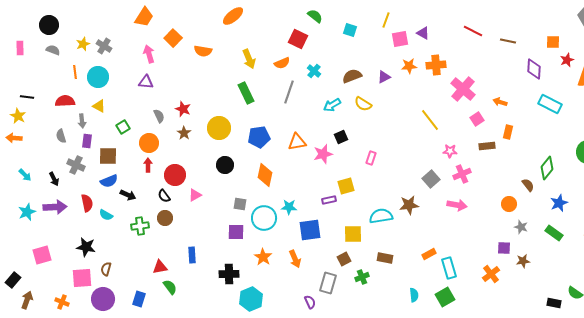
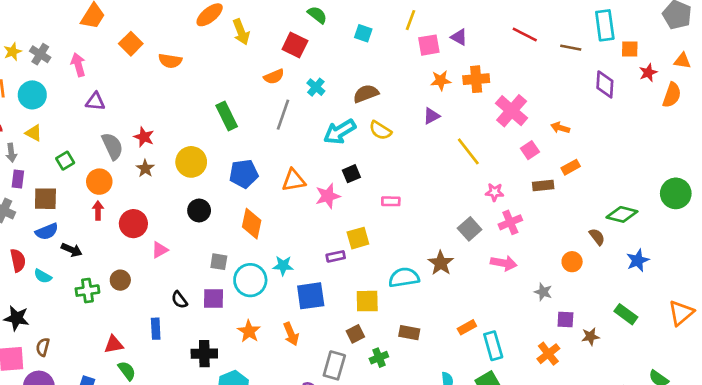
pink arrow: (149, 54) -> (78, 65), moved
yellow arrow: (249, 59) -> (241, 32), moved
purple triangle: (384, 77) -> (431, 116), moved
cyan rectangle: (550, 104) -> (605, 25), moved, turned 55
cyan arrow: (332, 105) -> (340, 132), size x1.4
gray semicircle: (159, 116) -> (112, 146), size x1.5
orange rectangle: (508, 132) -> (571, 167), turned 48
pink rectangle: (371, 158) -> (391, 201), turned 72
green diamond: (547, 168) -> (622, 214), turned 65
black semicircle: (164, 196) -> (179, 300), moved
brown star: (409, 205) -> (441, 263), turned -30
gray star: (521, 227) -> (543, 292), moved
green rectangle: (554, 233) -> (626, 314), moved

